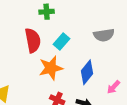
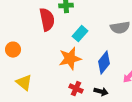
red semicircle: (33, 40) -> (47, 20), moved

